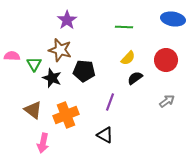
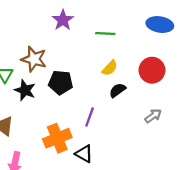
purple star: (67, 20) -> (63, 20), moved
orange cross: (66, 115) -> (57, 138), moved

